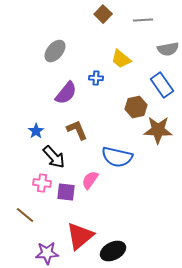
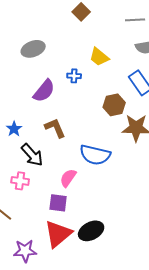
gray line: (143, 20) -> (135, 20), moved
gray ellipse: (55, 51) -> (33, 49), turned 30
purple square: (66, 192) -> (58, 203), moved
black ellipse: (113, 251) -> (91, 231), moved

